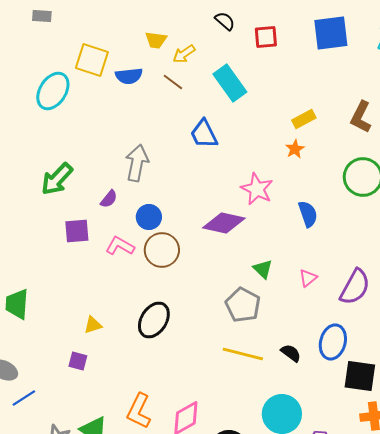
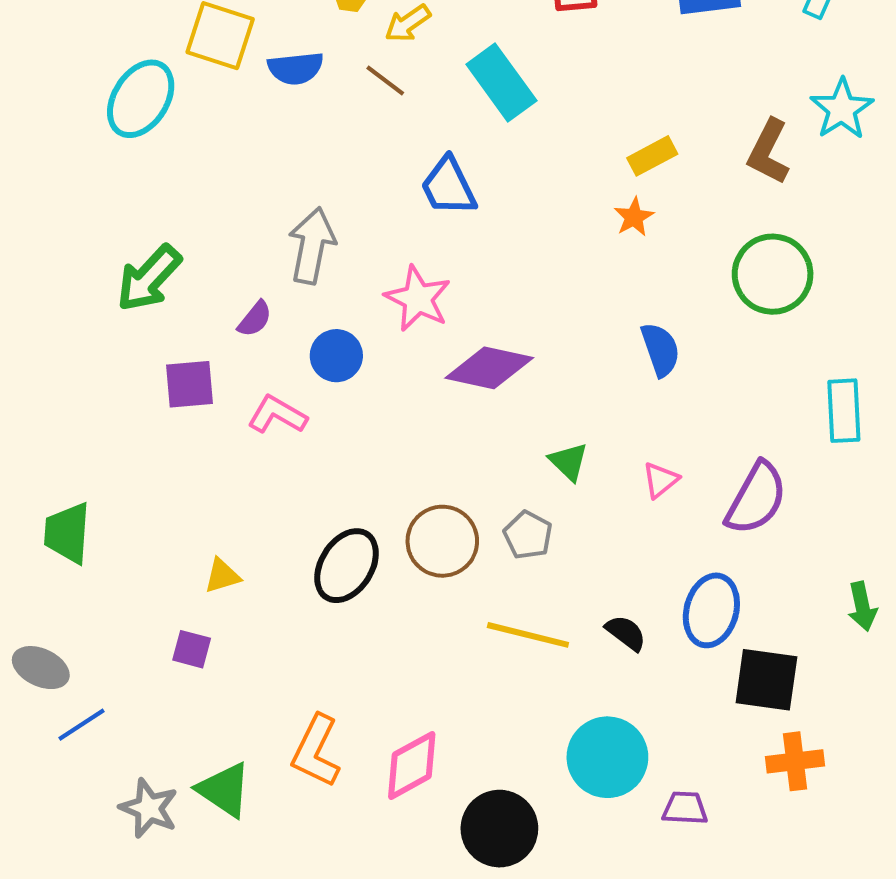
pink star: (257, 189) -> (418, 299), moved
brown circle: (162, 250) -> (442, 541), moved
gray pentagon: (243, 305) -> (528, 535), size x0.7

